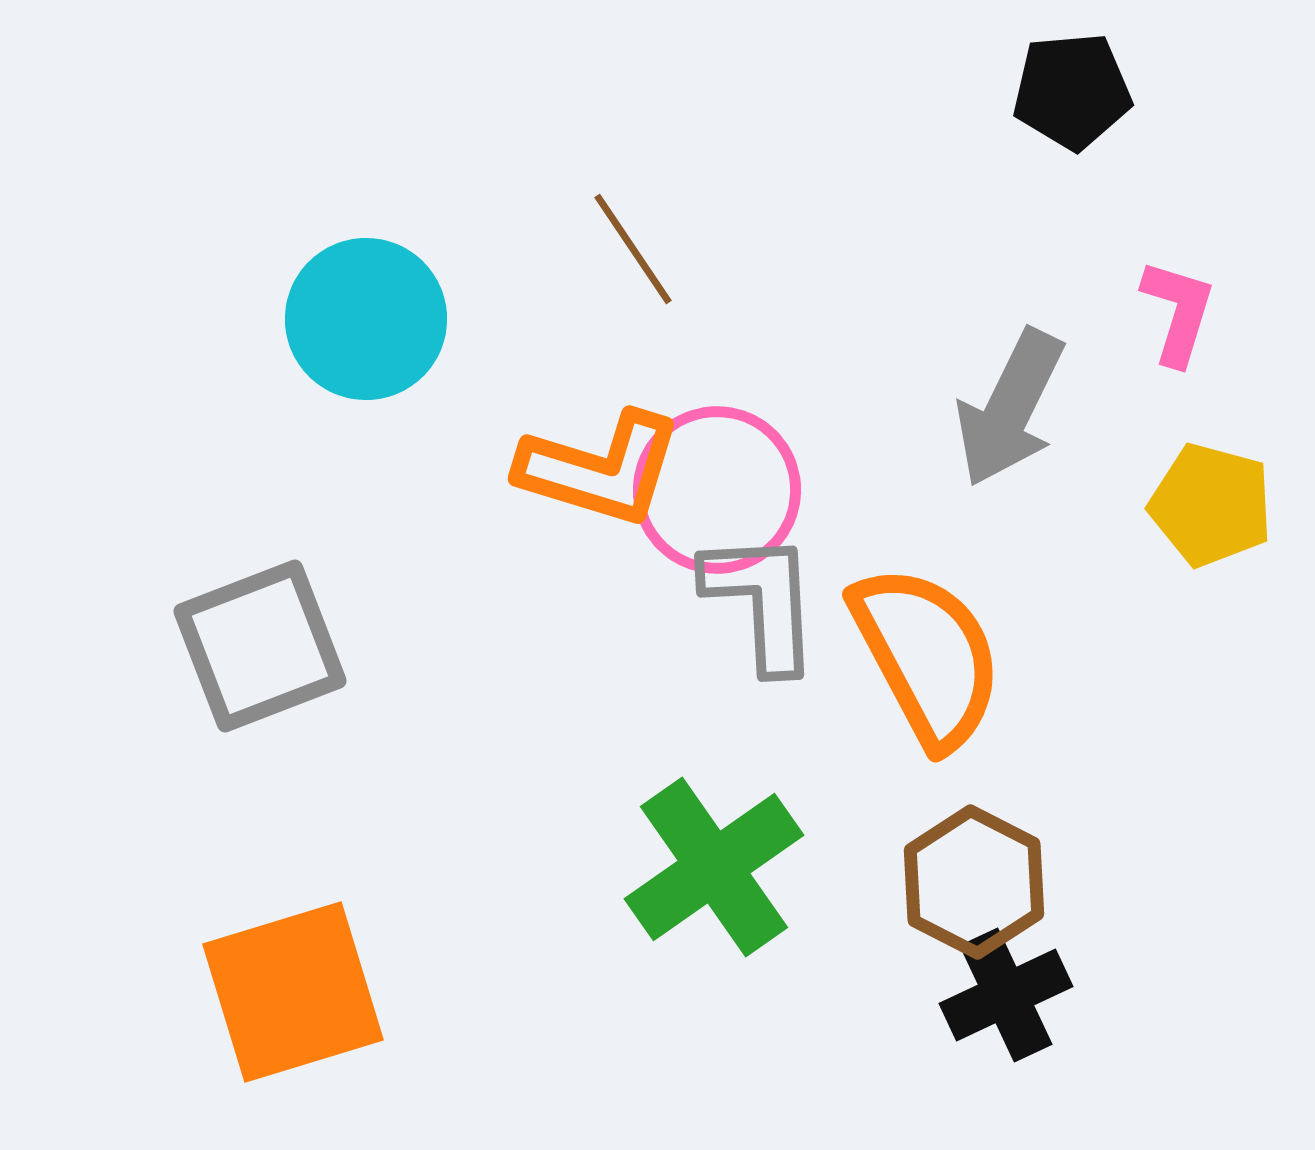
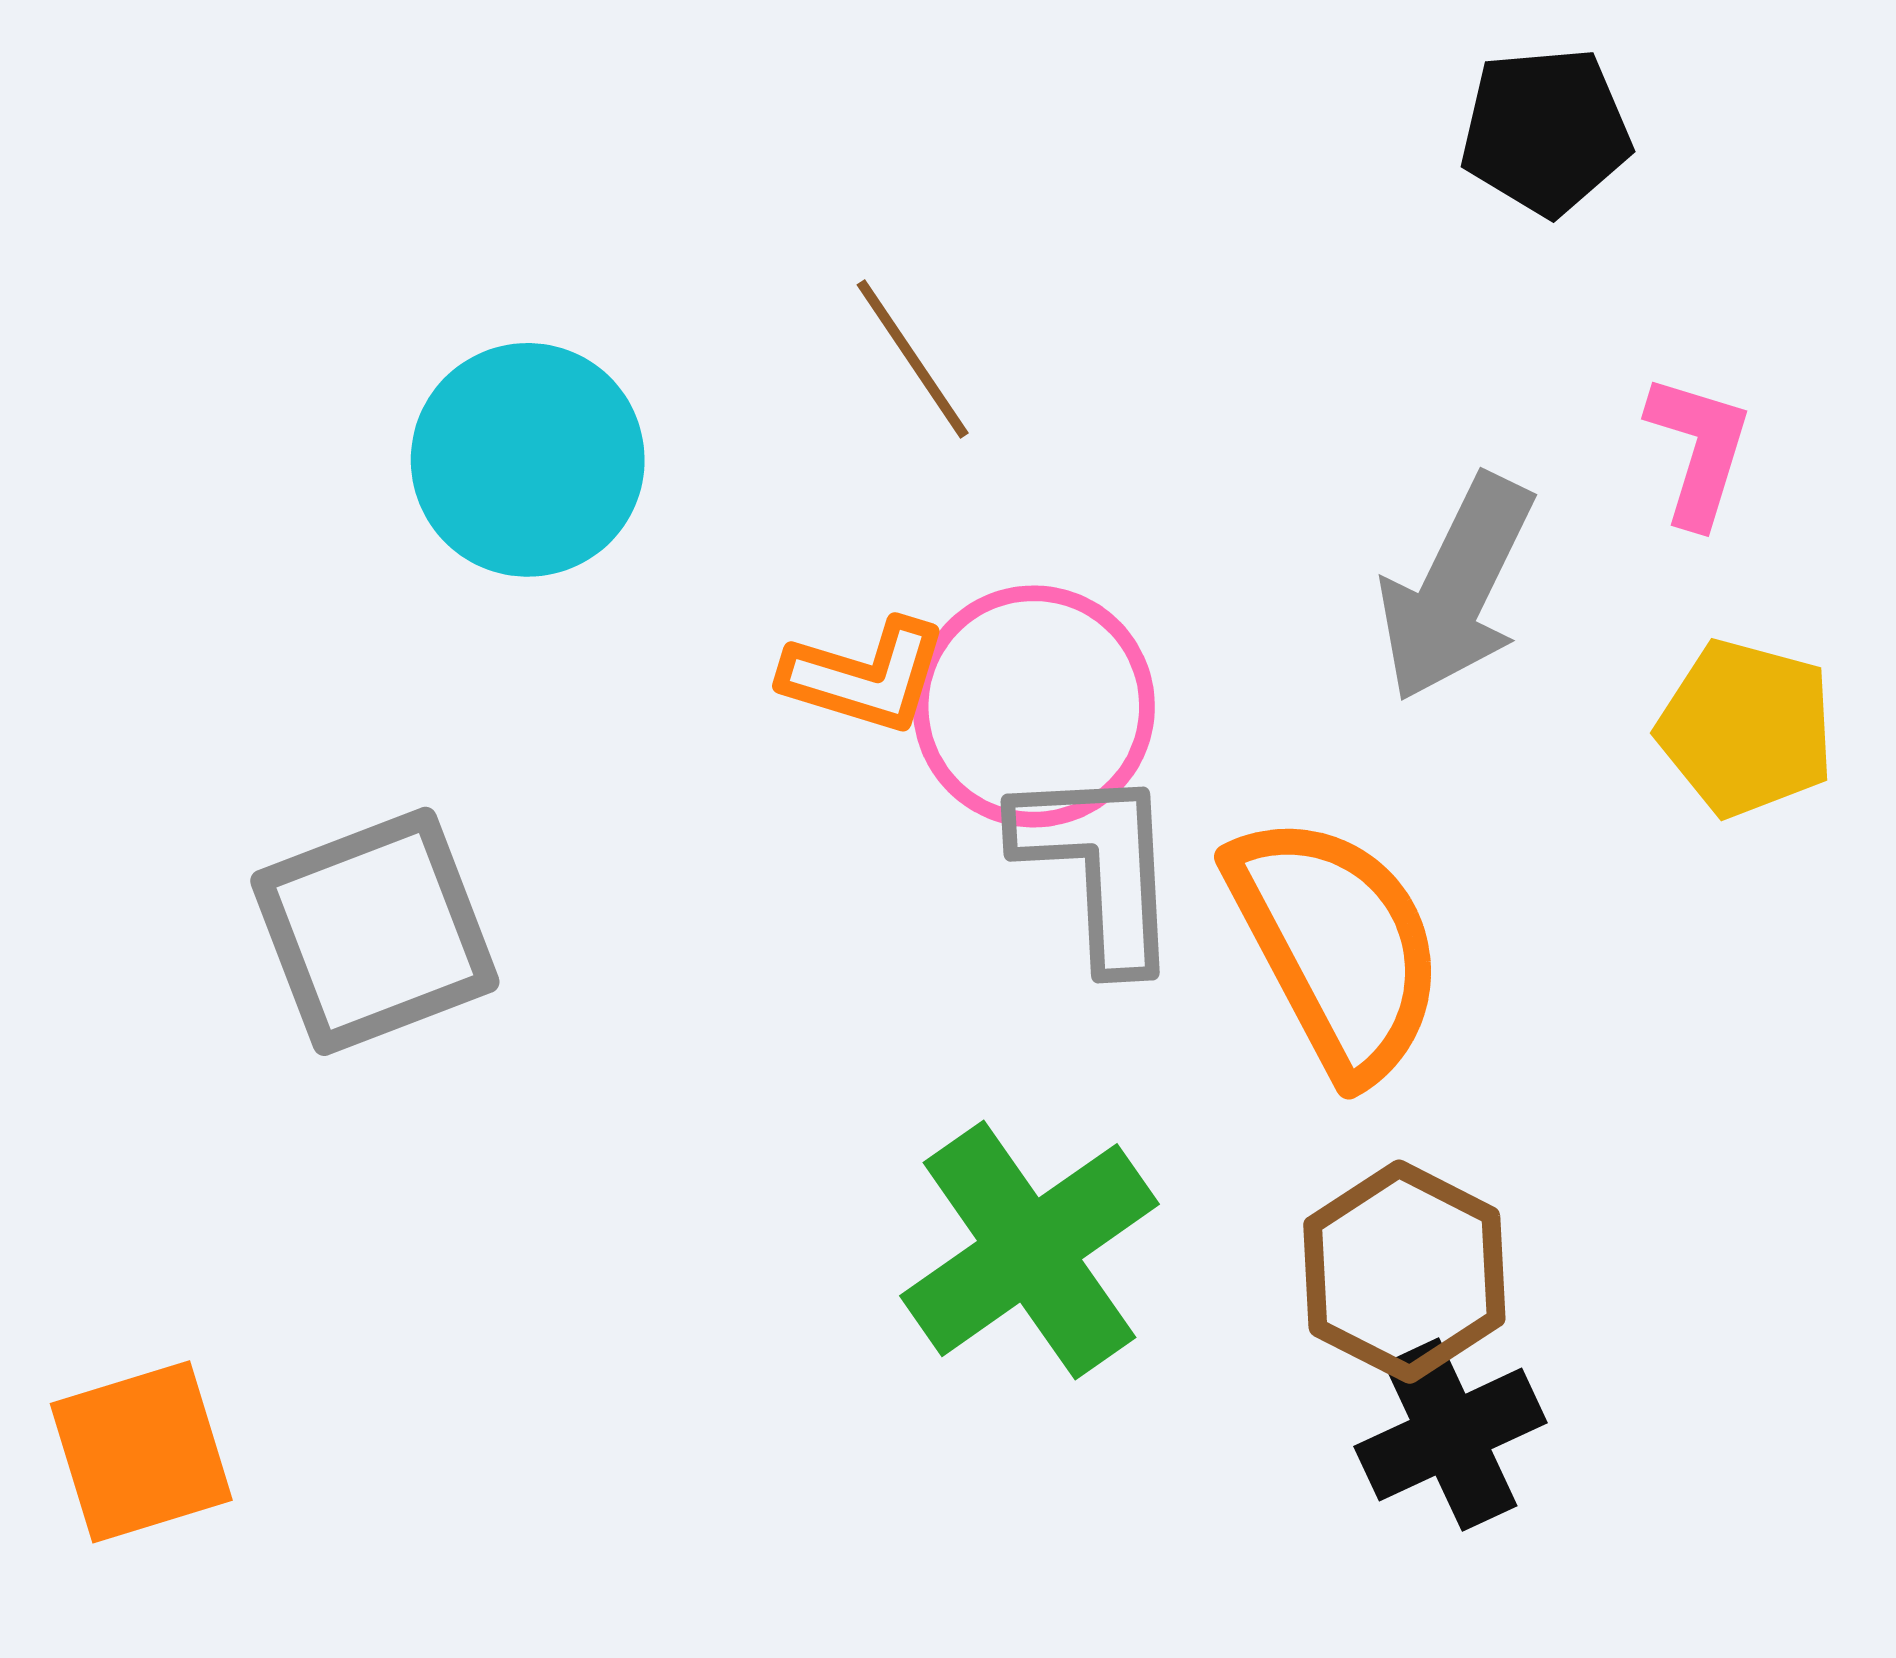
orange L-shape: (600, 469) -> (865, 676), size x0.7
orange square: (293, 992) -> (141, 1452), moved, size x0.7

